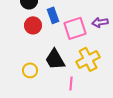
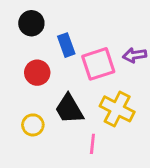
red circle: (33, 25) -> (37, 73), moved
yellow cross: (88, 59) -> (117, 109), turned -35

